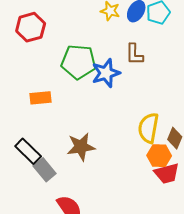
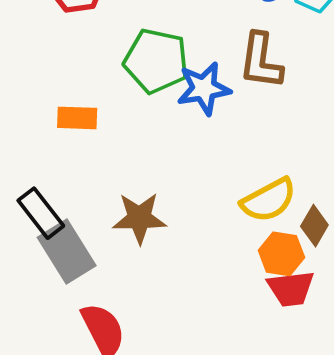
brown L-shape: (134, 54) -> (261, 61), size x1.4
yellow semicircle: (148, 128) -> (269, 200), turned -136
gray rectangle: (45, 170) -> (67, 251), size x1.4

